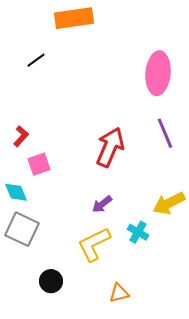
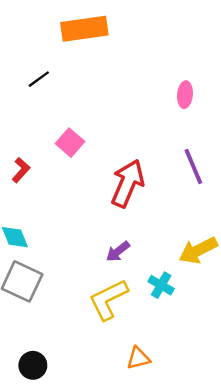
pink ellipse: (158, 73) -> (185, 95), size x0.5
pink square: (39, 164) -> (70, 143), moved, turned -30
black circle: (51, 281) -> (33, 365), moved

